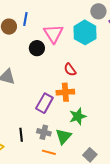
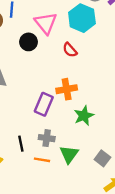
red semicircle: (70, 70) -> (70, 50), moved
green triangle: (63, 136) -> (69, 154), moved
orange line: (49, 152) -> (42, 160), moved

